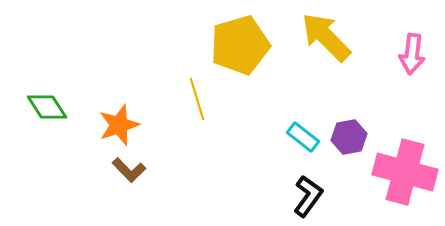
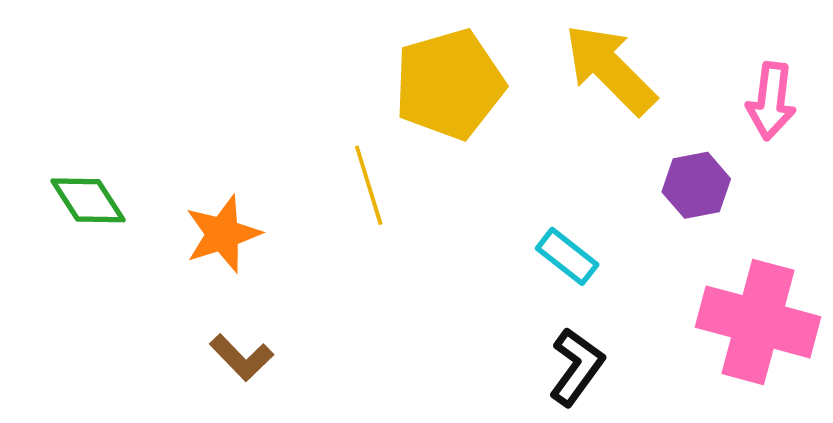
purple hexagon: (349, 137) -> (696, 185), moved
brown L-shape: (129, 170) -> (241, 357), moved

